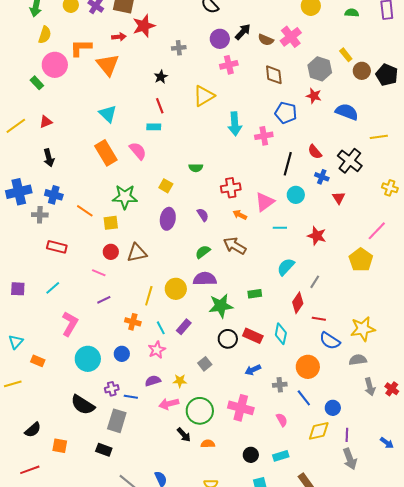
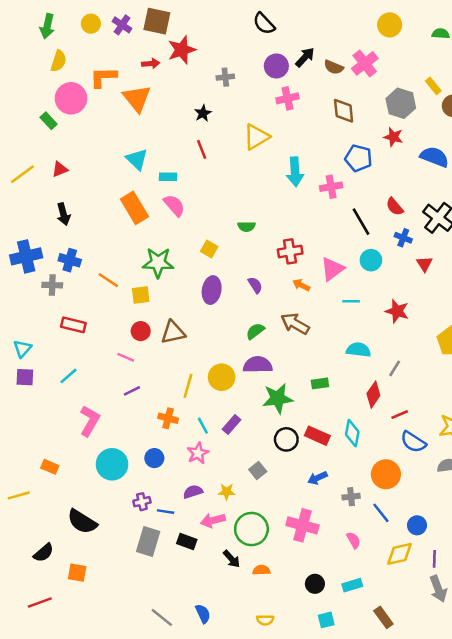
cyan rectangle: (154, 127) -> (168, 177), moved
black line: (288, 164) -> (361, 222), turned -45
cyan semicircle: (286, 267) -> (358, 350), turned 54
red line: (319, 319) -> (400, 415), turned -32
cyan triangle: (16, 342) -> (22, 349), moved
black semicircle: (83, 405) -> (82, 522), moved
black rectangle: (104, 450) -> (187, 541), moved

